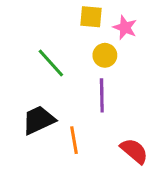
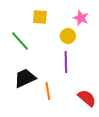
yellow square: (91, 17) -> (40, 17), moved
green line: (51, 63) -> (20, 41), moved

